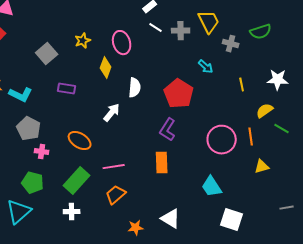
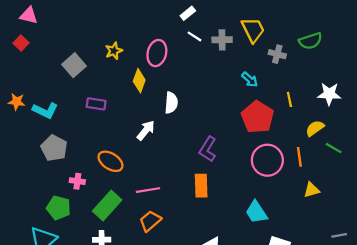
pink ellipse: (122, 43) -> (157, 53), turned 30
red pentagon: (179, 94) -> (257, 117), moved
pink cross: (42, 152) -> (77, 181), moved

